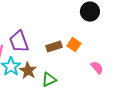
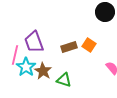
green triangle: (49, 80) -> (64, 80), turned 42

